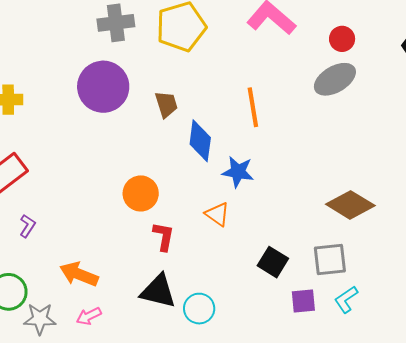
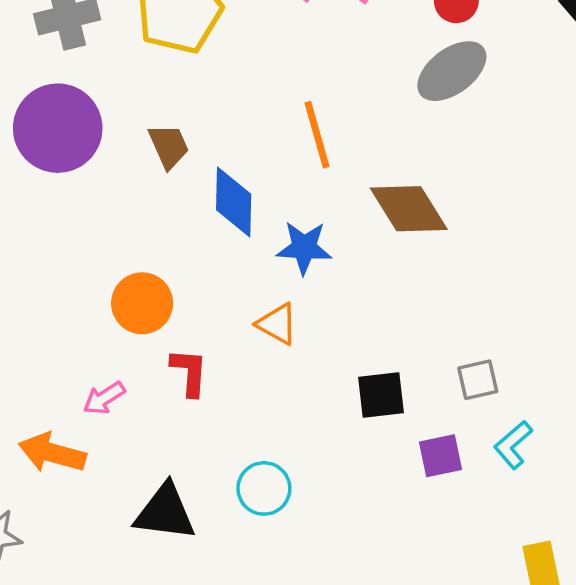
brown diamond: (350, 205) -> (409, 209), moved, turned 33
gray square: (330, 260) -> (478, 380), size x0.7
black square: (273, 262) -> (381, 395), turned -32
black triangle: (158, 291) -> (165, 512), moved
pink arrow: (89, 316) -> (104, 398), moved

